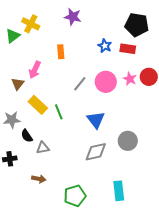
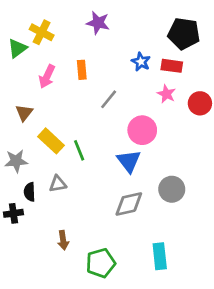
pink arrow: (35, 70) -> (47, 76), moved
pink star: (130, 79) -> (166, 94), moved
pink circle: (106, 82) -> (142, 130), moved
gray line: (80, 84) -> (109, 99), moved
black semicircle: (27, 136) -> (30, 192), moved, turned 32
gray triangle: (43, 148) -> (58, 184), moved
brown arrow: (39, 179) -> (63, 240), moved, turned 72

